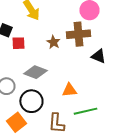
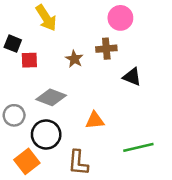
brown cross: (78, 34) -> (106, 49), size x0.7
green line: (85, 111) -> (138, 147), moved

